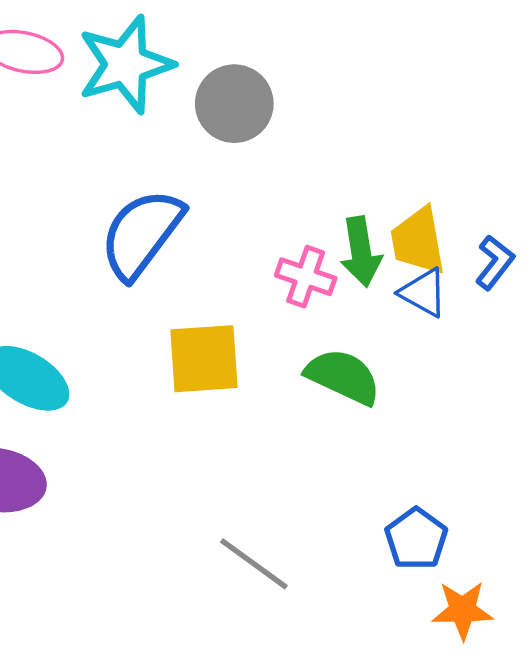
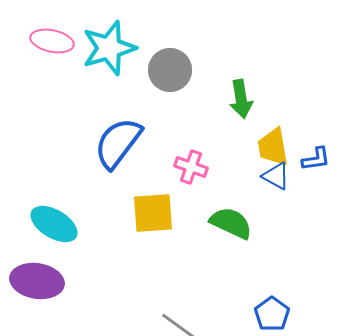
green arrow: (361, 252) -> (241, 99), moved
blue L-shape: (495, 262) -> (316, 159), turned 44
pink cross: (306, 277) -> (191, 167), moved

